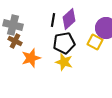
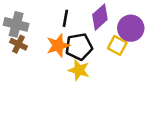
purple diamond: (69, 19) -> (100, 17), moved
orange star: (31, 58) -> (58, 45), moved

